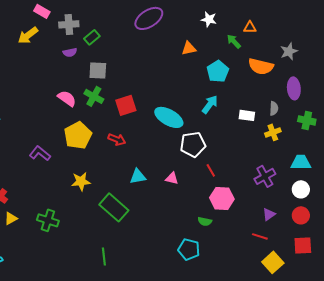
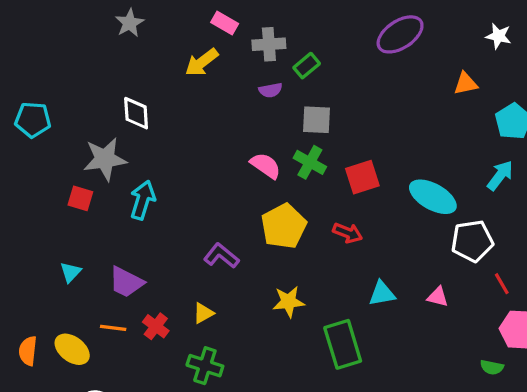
green rectangle: (114, 207) -> (343, 344), turned 32
yellow triangle: (11, 218) -> (203, 313), moved
green cross: (48, 220) -> (205, 366), moved

